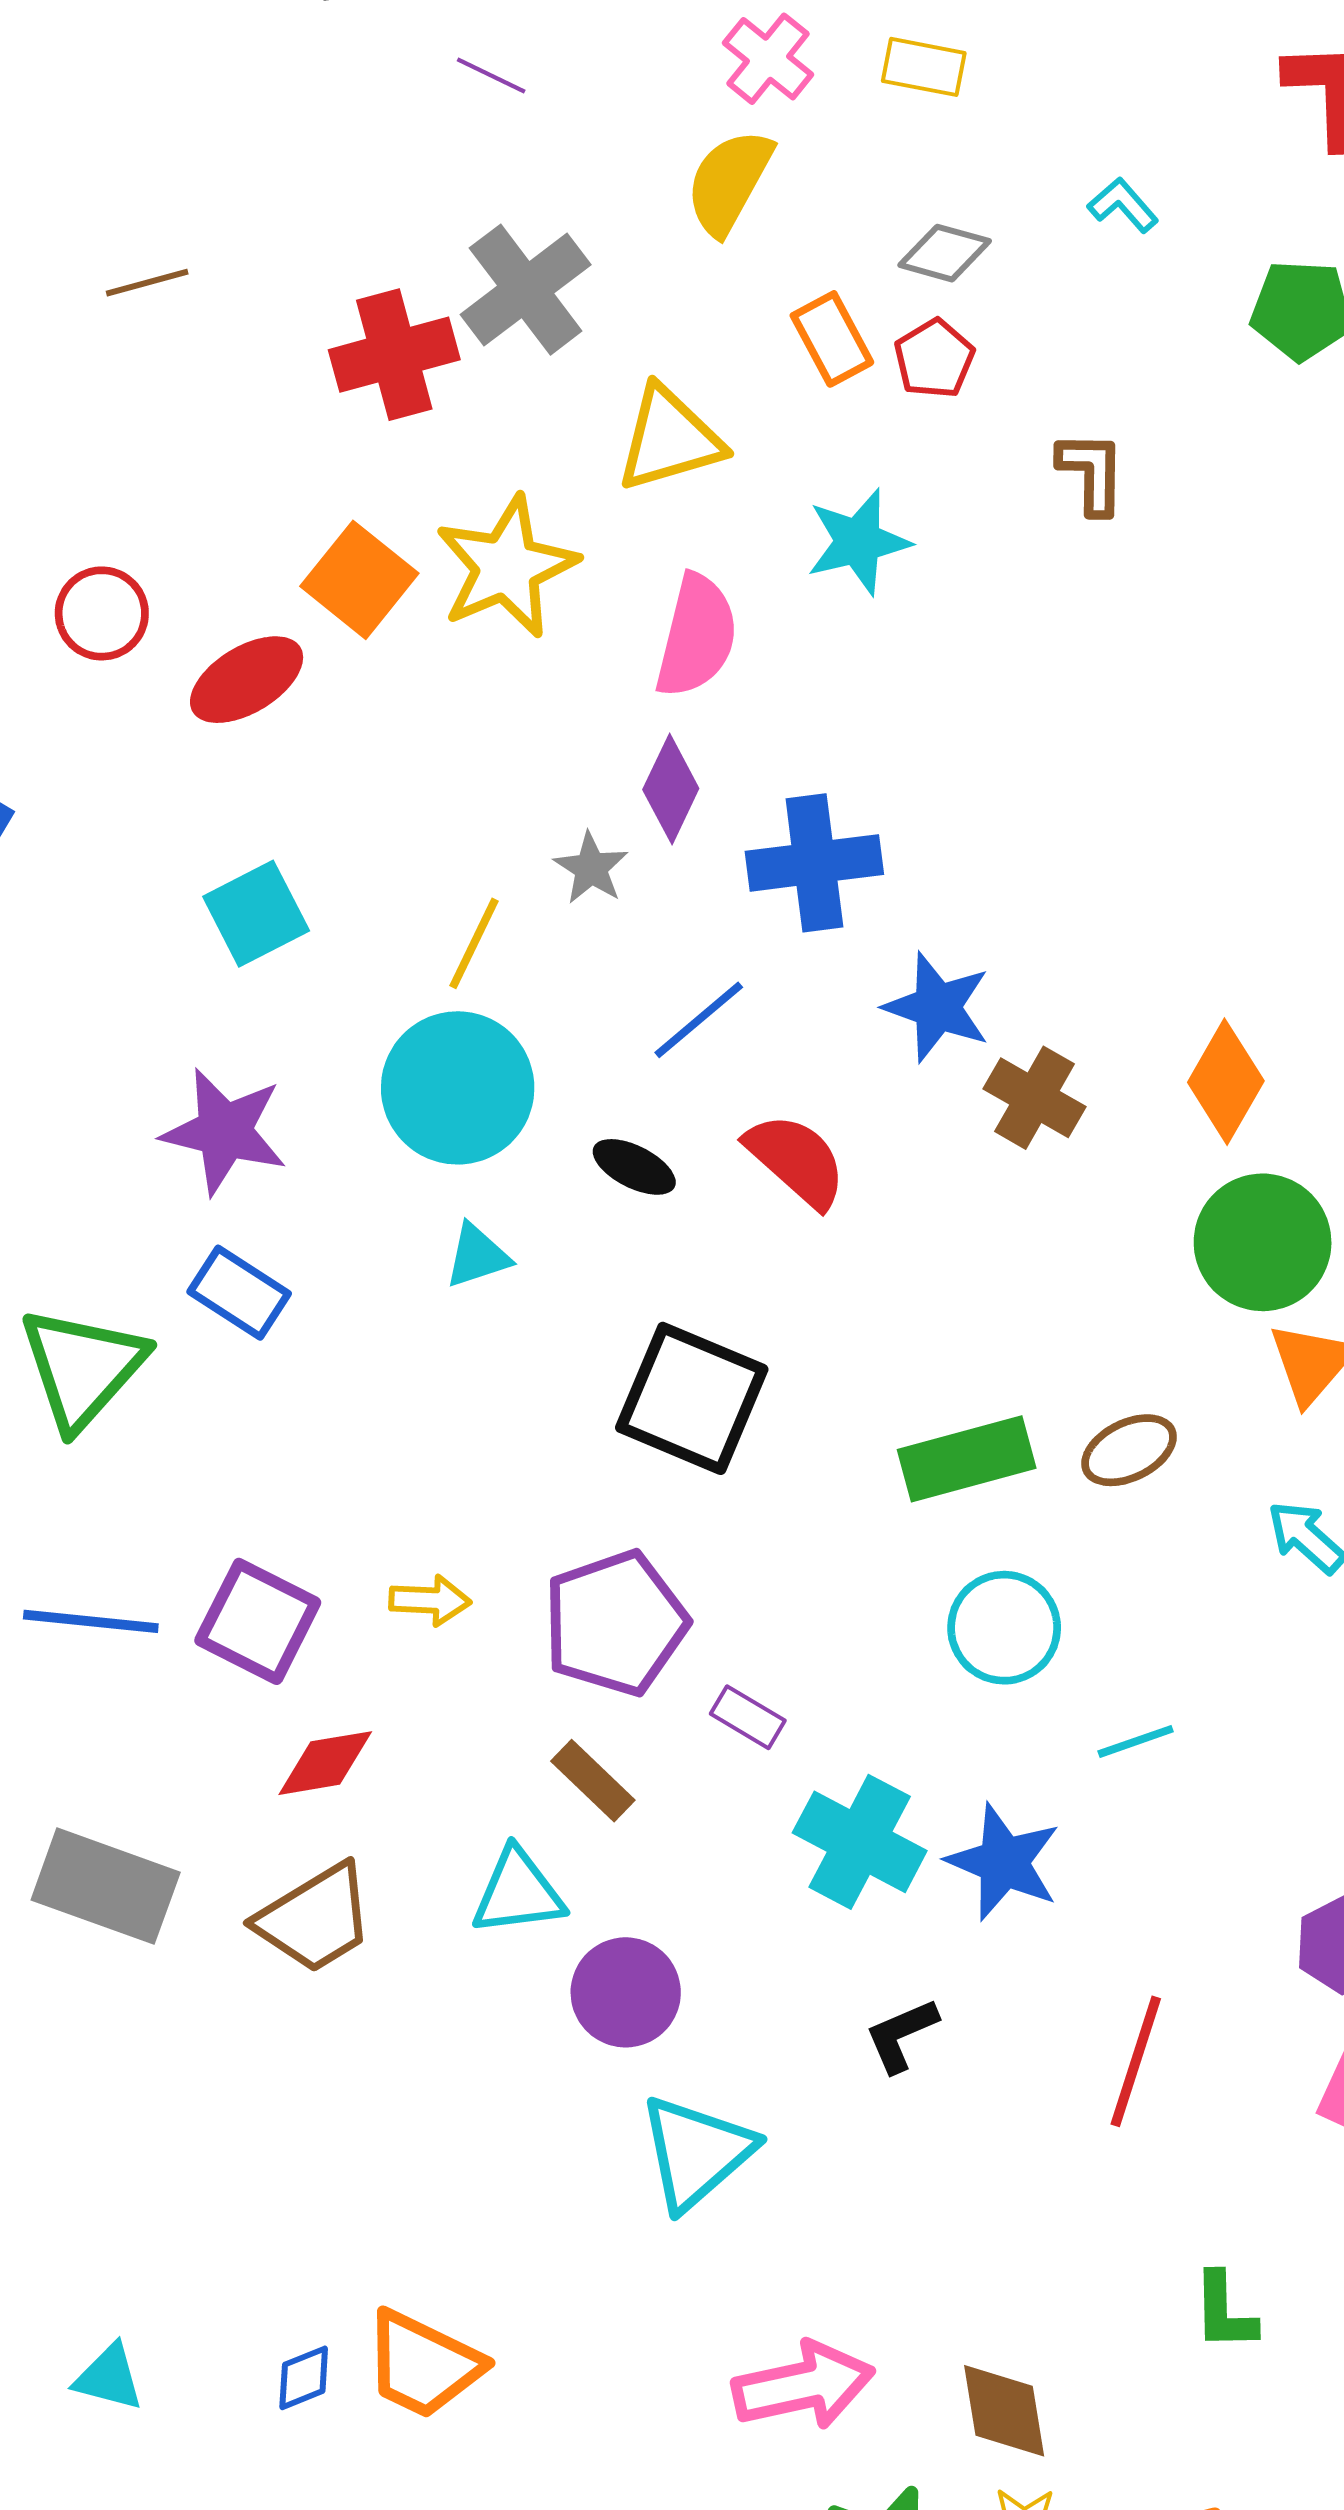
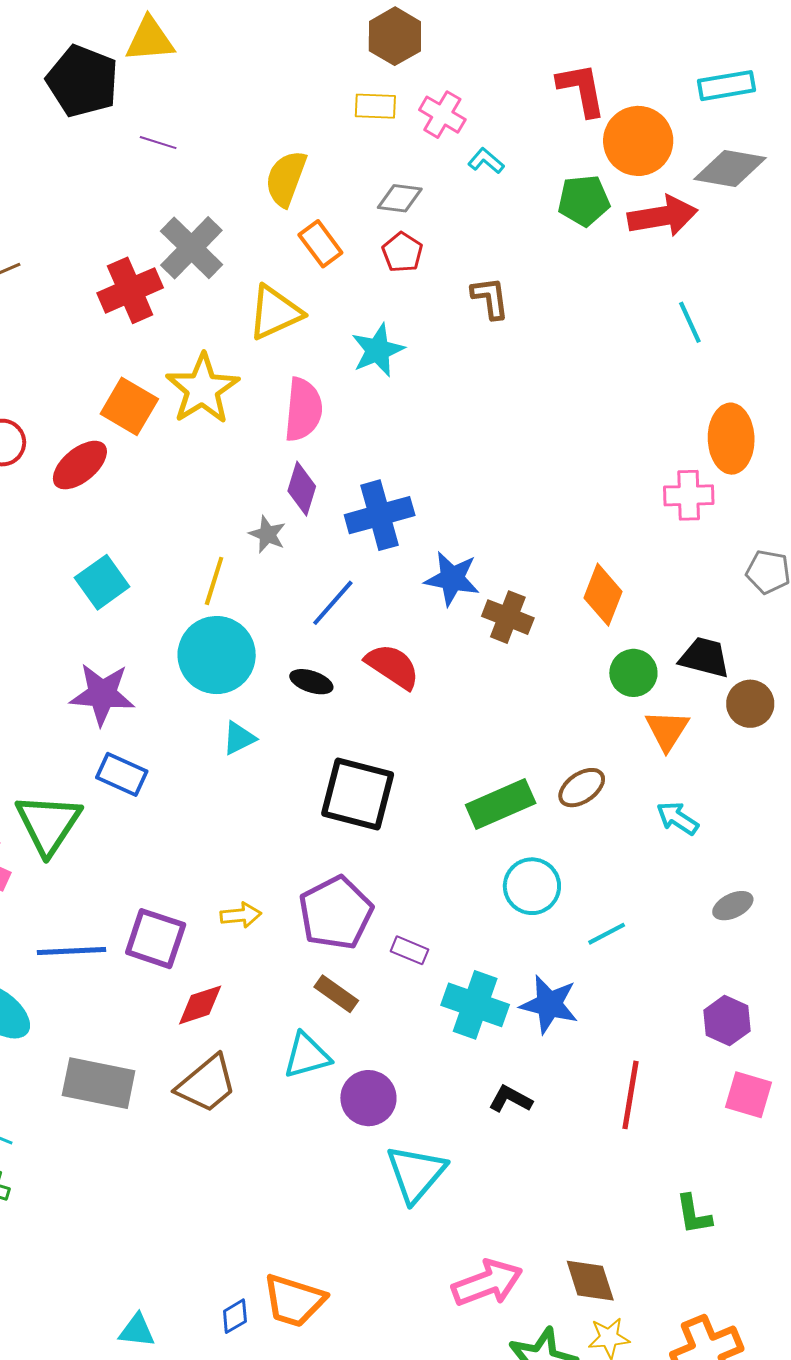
pink cross: (768, 59) -> (442, 115), moved
orange rectangle: (832, 339) -> (320, 244), moved
green circle: (1263, 1242) -> (633, 673), size x0.7
black L-shape: (901, 2035) -> (510, 1099), turned 60

